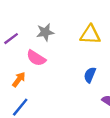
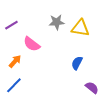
gray star: (45, 32) -> (57, 22), moved

